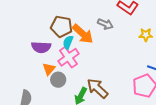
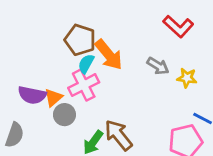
gray arrow: (105, 24) -> (158, 66), moved
yellow star: (146, 35) -> (187, 78), moved
purple semicircle: (41, 47) -> (32, 95), moved

